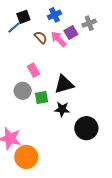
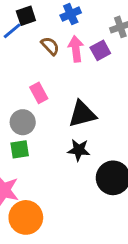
purple square: (71, 33) -> (100, 50), moved
pink arrow: (59, 39) -> (76, 49), turned 36
green square: (41, 97) -> (20, 149), moved

